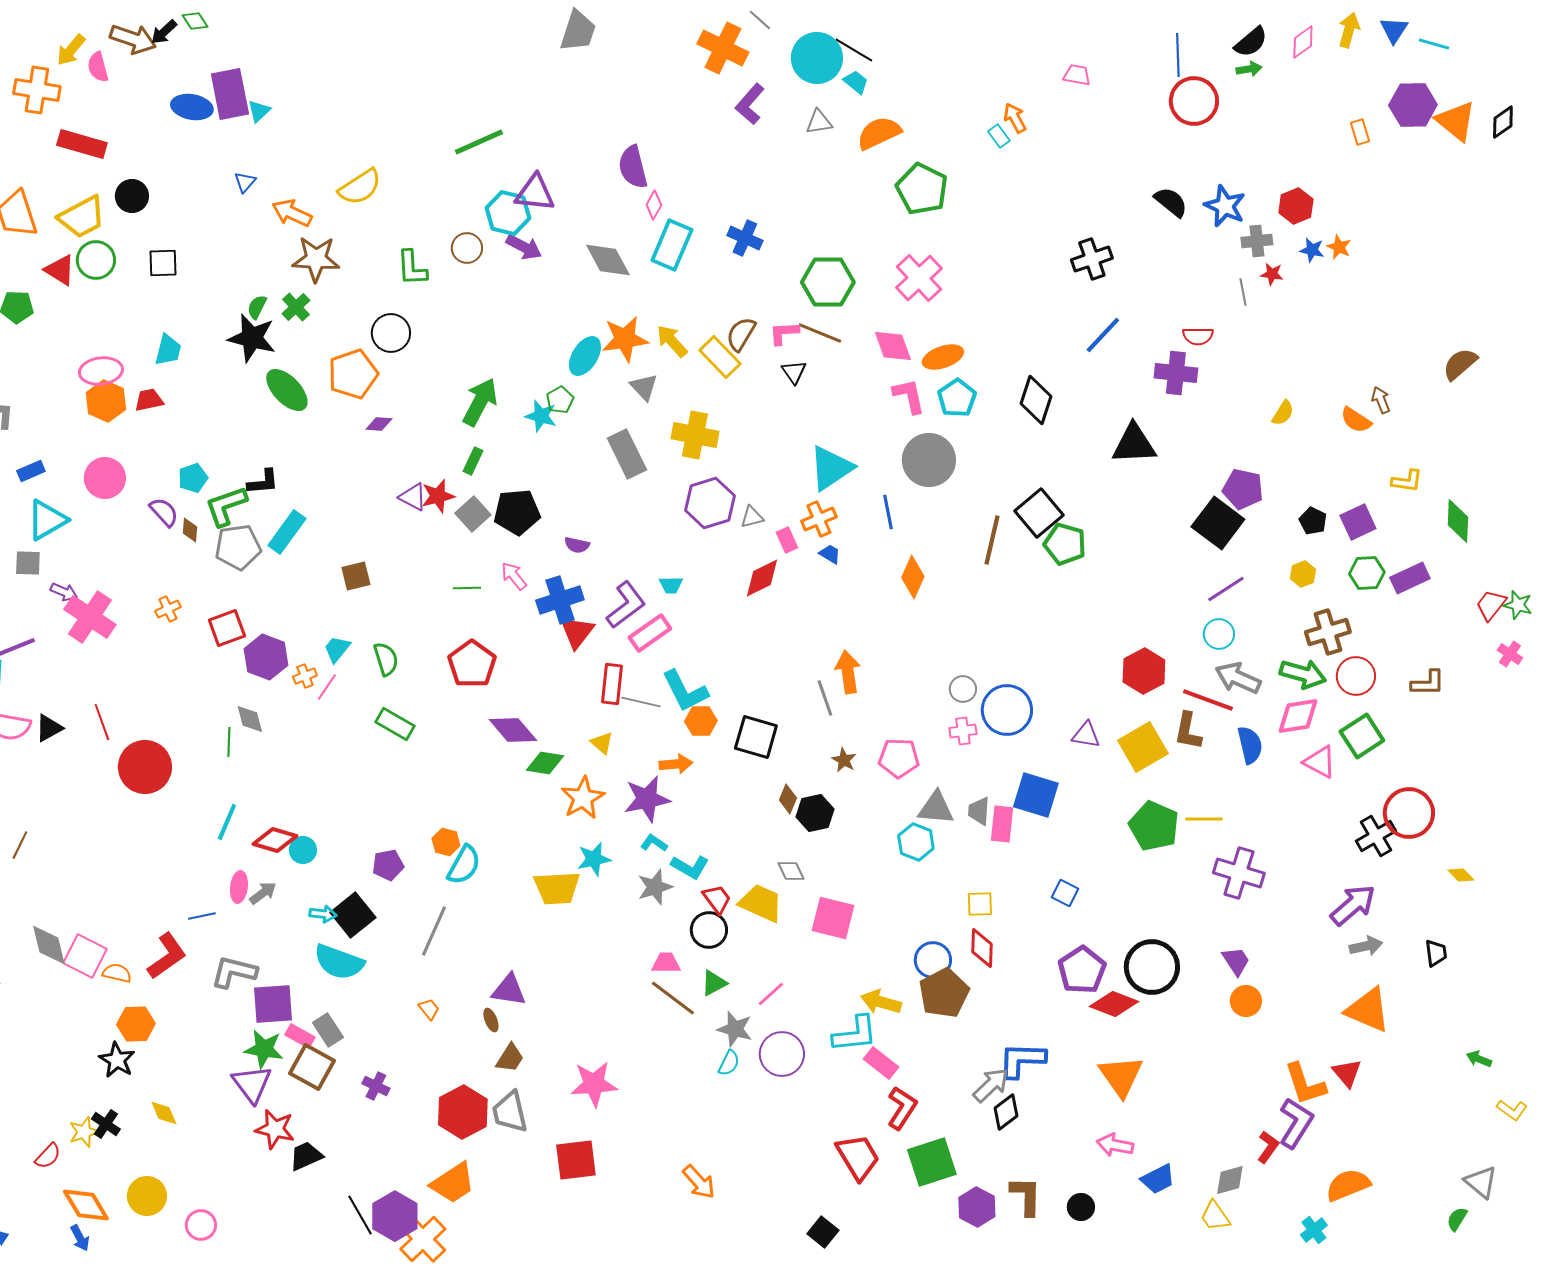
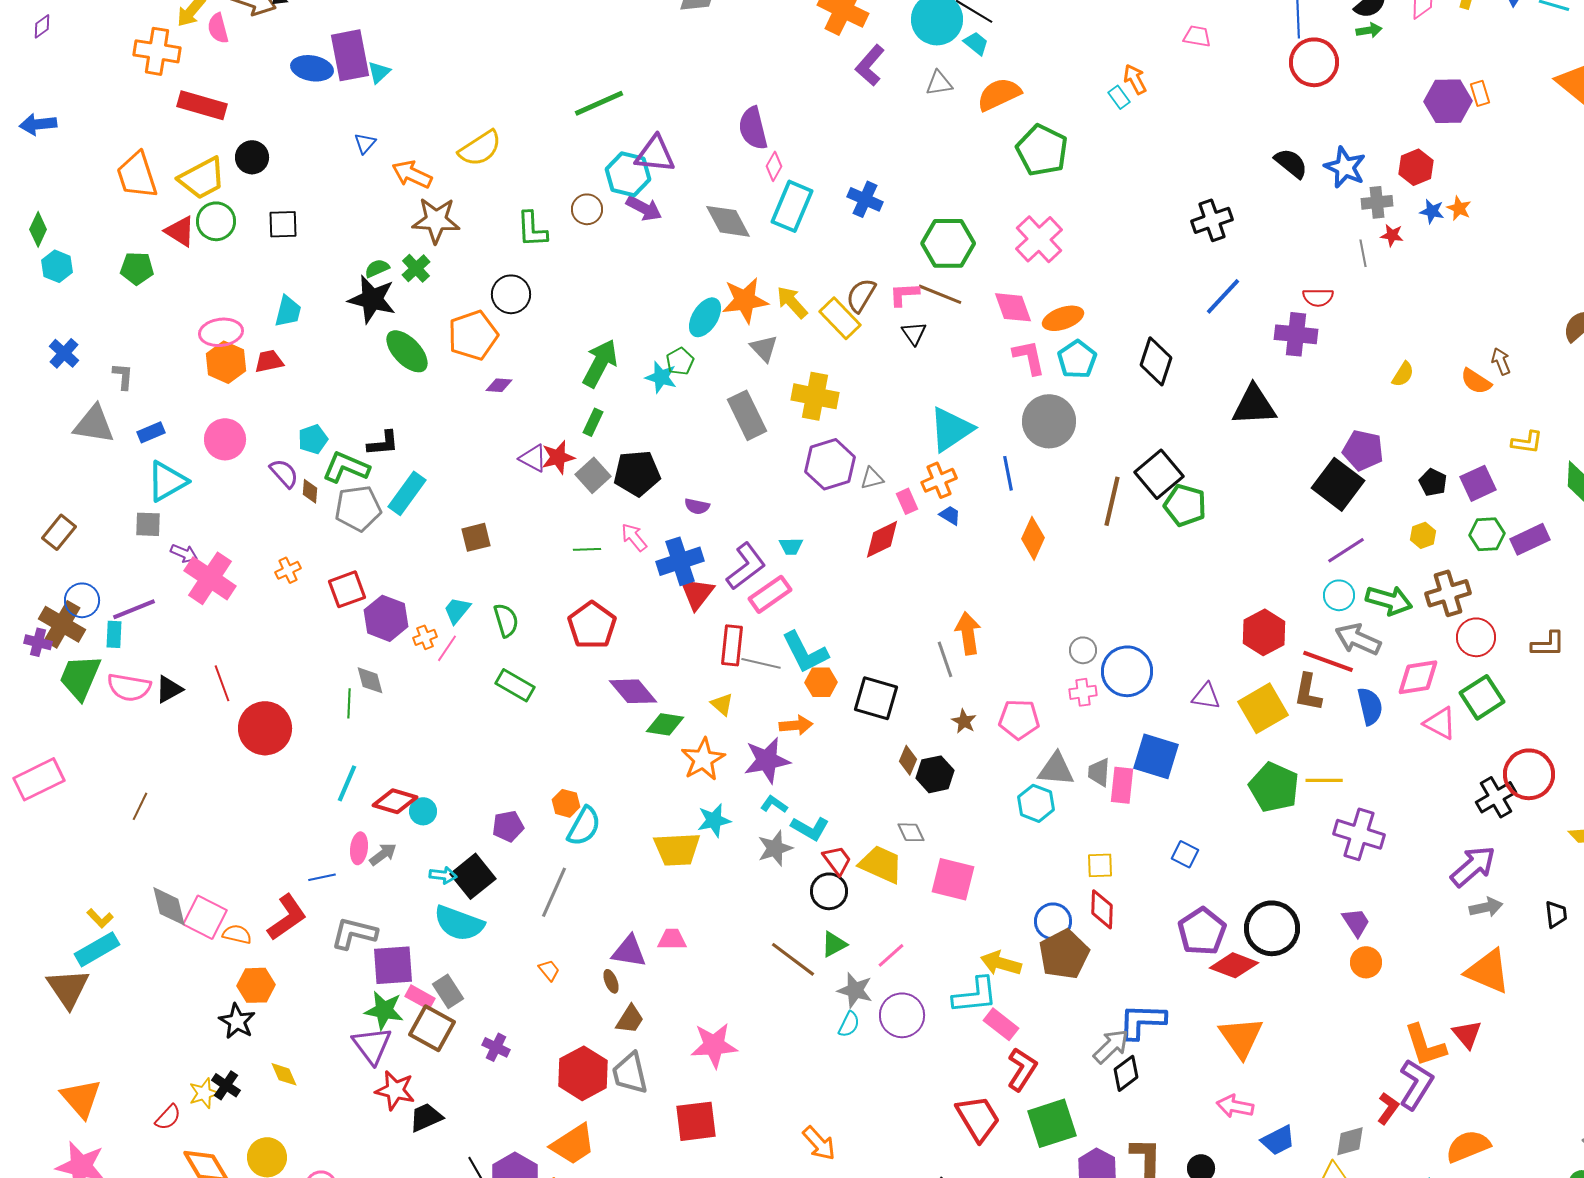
purple hexagon: (1413, 105) -> (1448, 101), moved
green semicircle: (257, 307) -> (377, 268), turned 40
green L-shape: (226, 506) -> (346, 467), turned 42
green arrow: (1303, 674) -> (1389, 600), moved
pink trapezoid: (666, 963) -> (672, 939), moved

